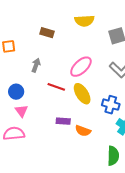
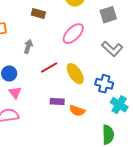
pink ellipse: (81, 67) -> (73, 34), moved
red line: (56, 87) -> (49, 68), turned -48

